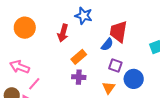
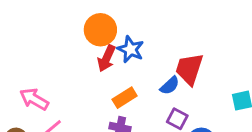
blue star: (84, 16) -> (131, 49), moved
orange circle: (25, 28) -> (100, 30), moved

